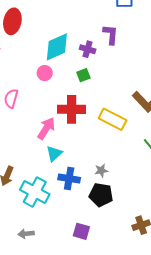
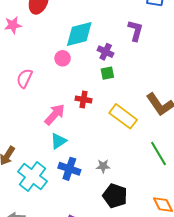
purple cross: (88, 49) -> (106, 52), moved
green square: (83, 75) -> (107, 73), moved
red cross: (72, 109) -> (84, 99), size x0.6
black pentagon: (101, 195) -> (115, 196), moved

